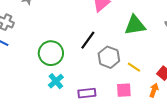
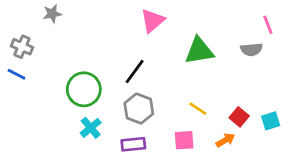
gray hexagon: (109, 57) -> (139, 109), moved
orange arrow: (154, 90) -> (225, 140), turned 40

